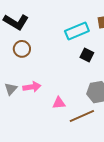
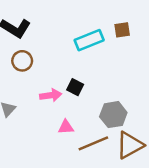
black square: (87, 55) -> (75, 87), moved
pink arrow: (32, 87) -> (51, 95), moved

